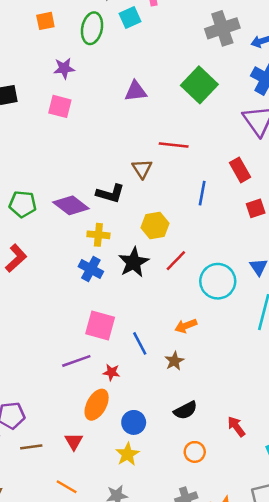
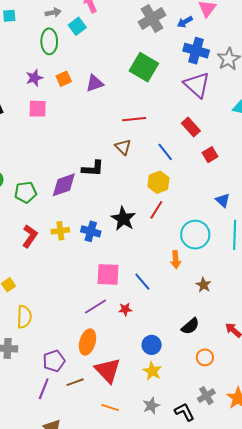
orange square: (45, 21) -> (64, 79), moved
brown triangle: (142, 169) -> (123, 147), moved
blue line: (202, 193) -> (165, 152), turned -36
purple diamond: (71, 205) -> (64, 185), turned -44
yellow hexagon: (155, 225) -> (158, 182), moved
yellow cross: (98, 235) -> (60, 231), moved
cyan circle: (218, 281) -> (195, 235), moved
orange arrow: (186, 326) -> (176, 260), turned -60
brown star: (174, 361) -> (204, 285), moved
orange ellipse: (97, 405) -> (87, 342), moved
red triangle: (74, 441) -> (108, 370), size x1.8

